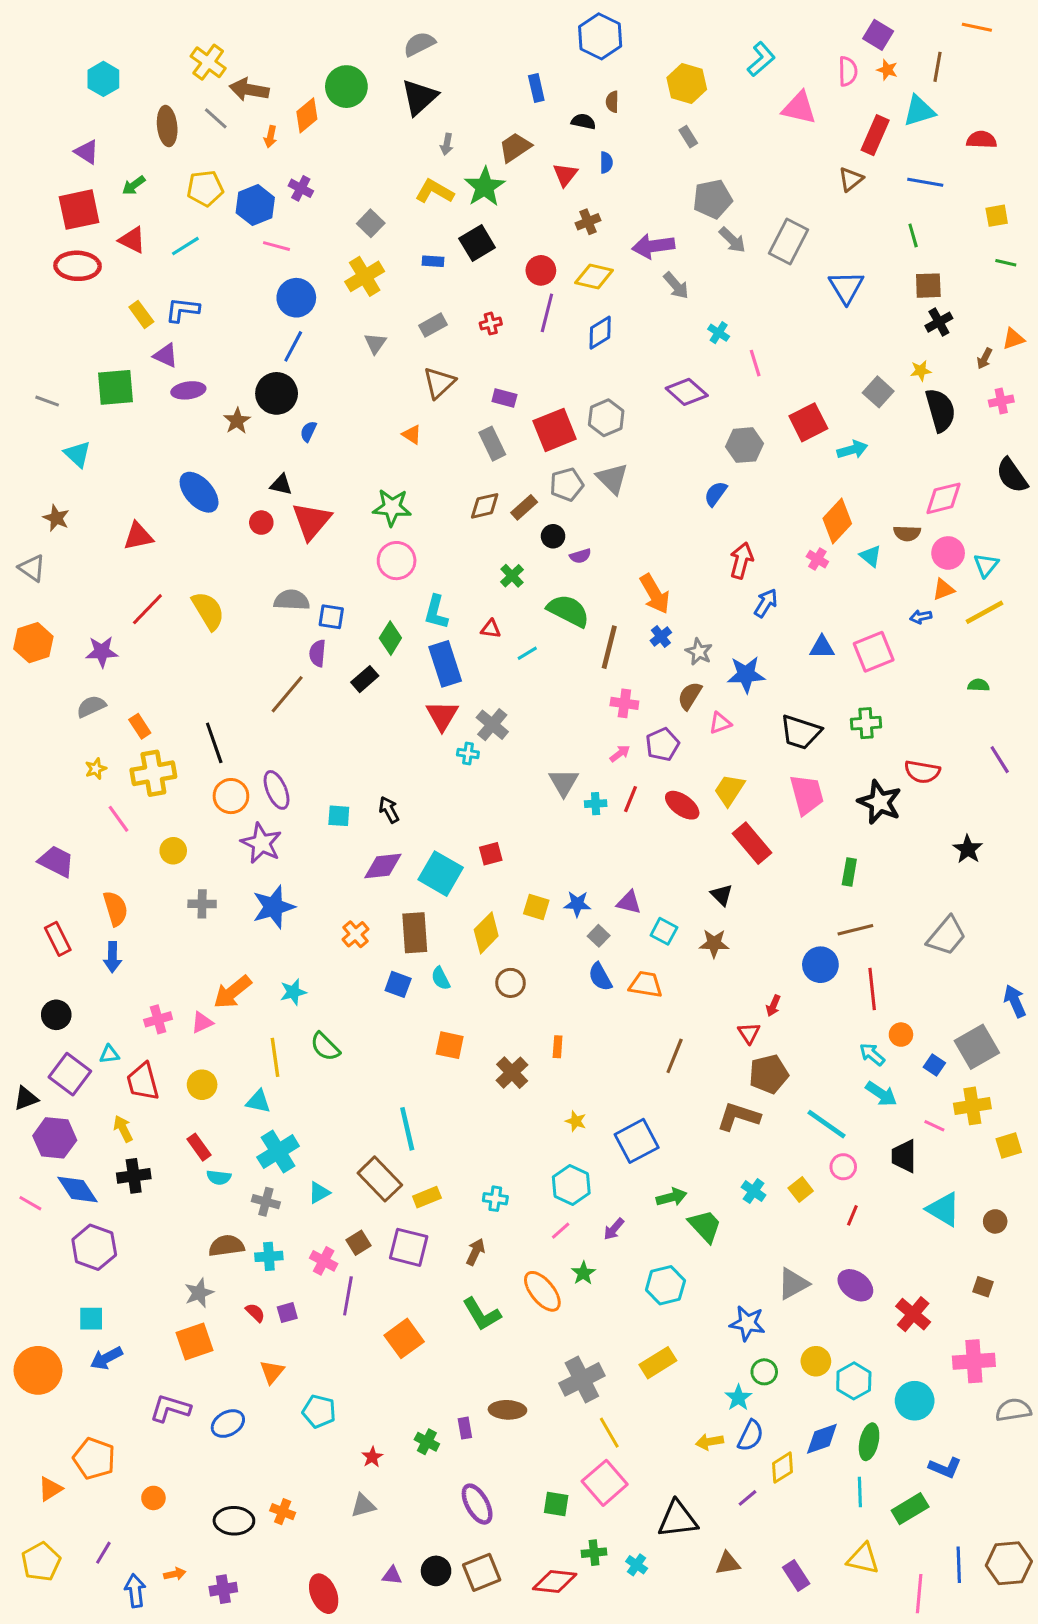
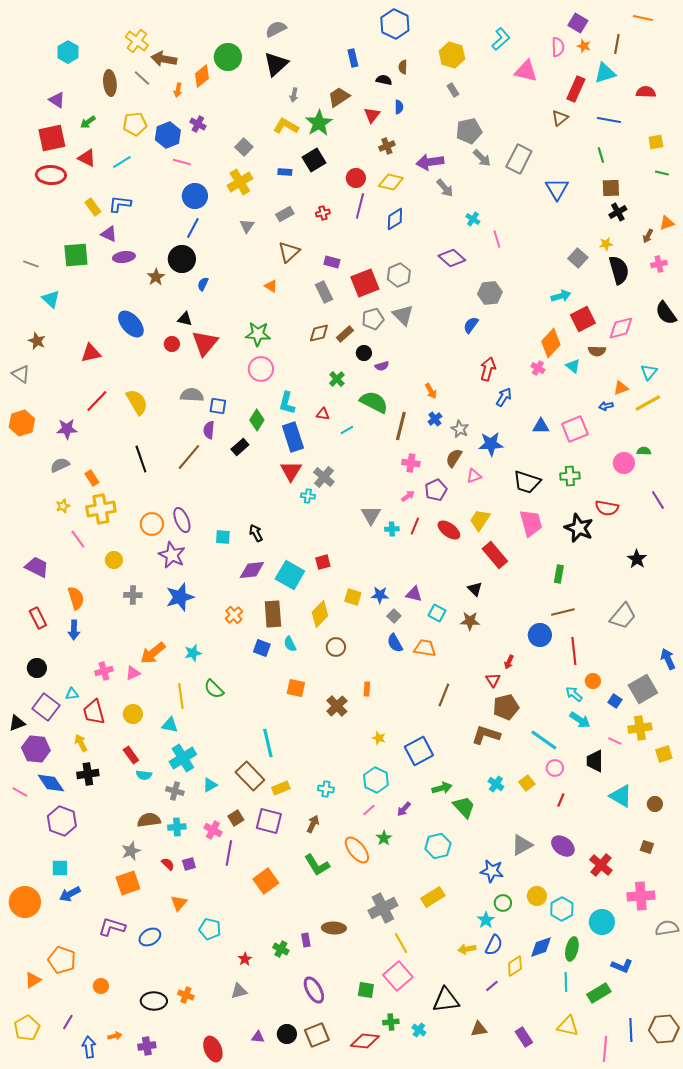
red square: (808, 422) -> (583, 319), moved
pink circle: (948, 553) -> (624, 463), moved
orange arrow: (655, 594) -> (431, 391), size x0.6
black line: (214, 743) -> (141, 459), moved

